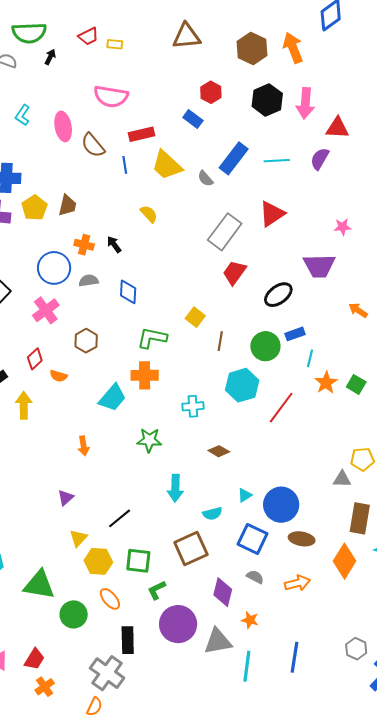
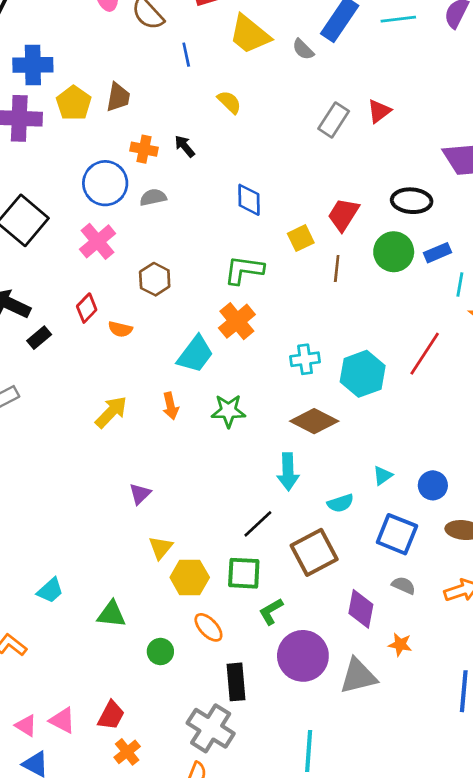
blue line: (125, 165) -> (186, 55), moved
red triangle: (272, 214) -> (379, 111), moved, size x0.7
gray rectangle: (225, 232) -> (334, 120), size x0.7
red trapezoid: (234, 272) -> (343, 215), moved
blue diamond: (128, 292) -> (249, 200), moved
black ellipse: (278, 295) -> (412, 201), turned 44
yellow square: (195, 317) -> (301, 238), turned 30
green circle: (265, 346) -> (394, 252), moved
orange cross: (145, 375) -> (237, 321), turned -36
cyan hexagon: (242, 385) -> (363, 374), moved
yellow arrow: (24, 405) -> (111, 412), moved, turned 48
green star: (149, 440) -> (228, 411), moved
orange arrow: (84, 446) -> (171, 406), moved
brown diamond: (219, 451) -> (314, 421), moved, size x1.6
blue circle: (281, 505) -> (433, 485), size x0.6
black line: (120, 518) -> (258, 524), moved
green triangle: (39, 585) -> (111, 614), size x0.7
green circle: (74, 614) -> (160, 652), size x0.7
cyan line: (247, 666) -> (309, 751), moved

